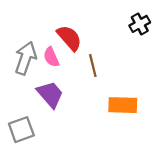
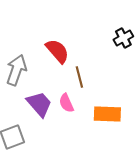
pink semicircle: (51, 57) -> (66, 103), moved

